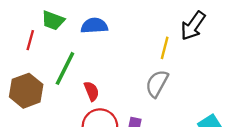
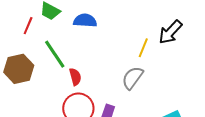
green line: (65, 68) -> (55, 54), turned -68

